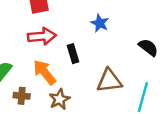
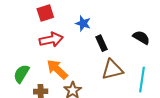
blue star: (100, 23) -> (83, 23), moved
black rectangle: (73, 54) -> (102, 43), moved

